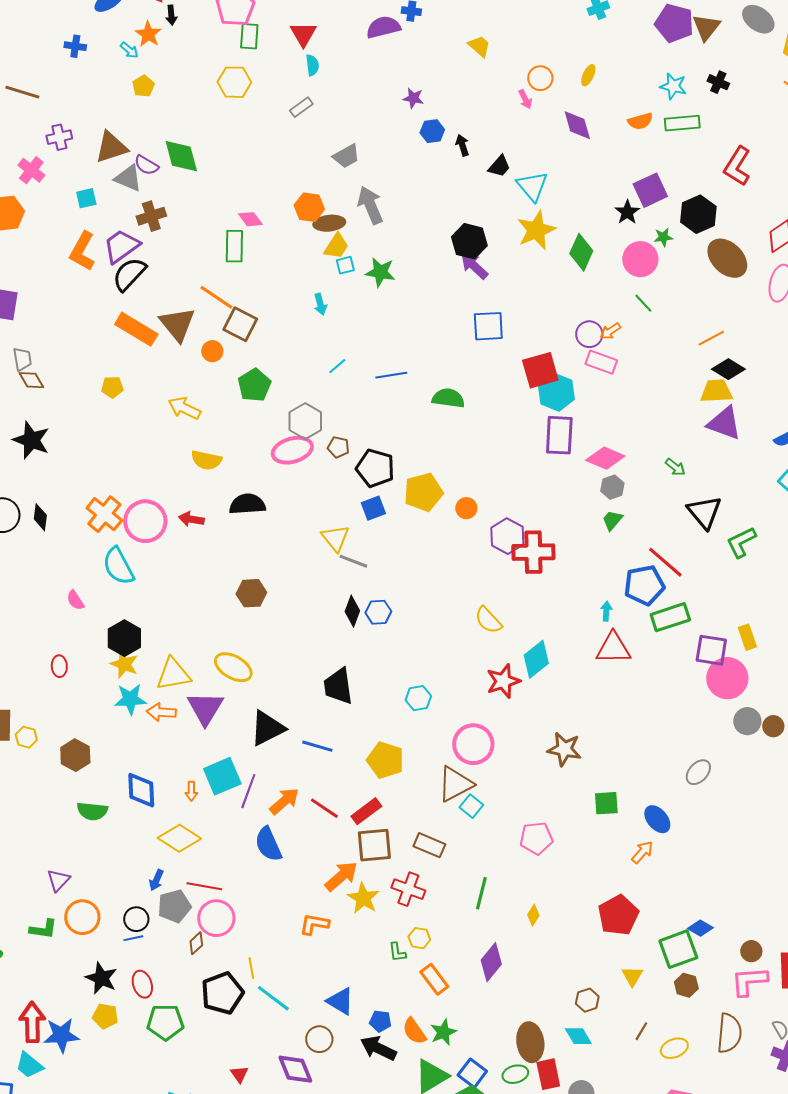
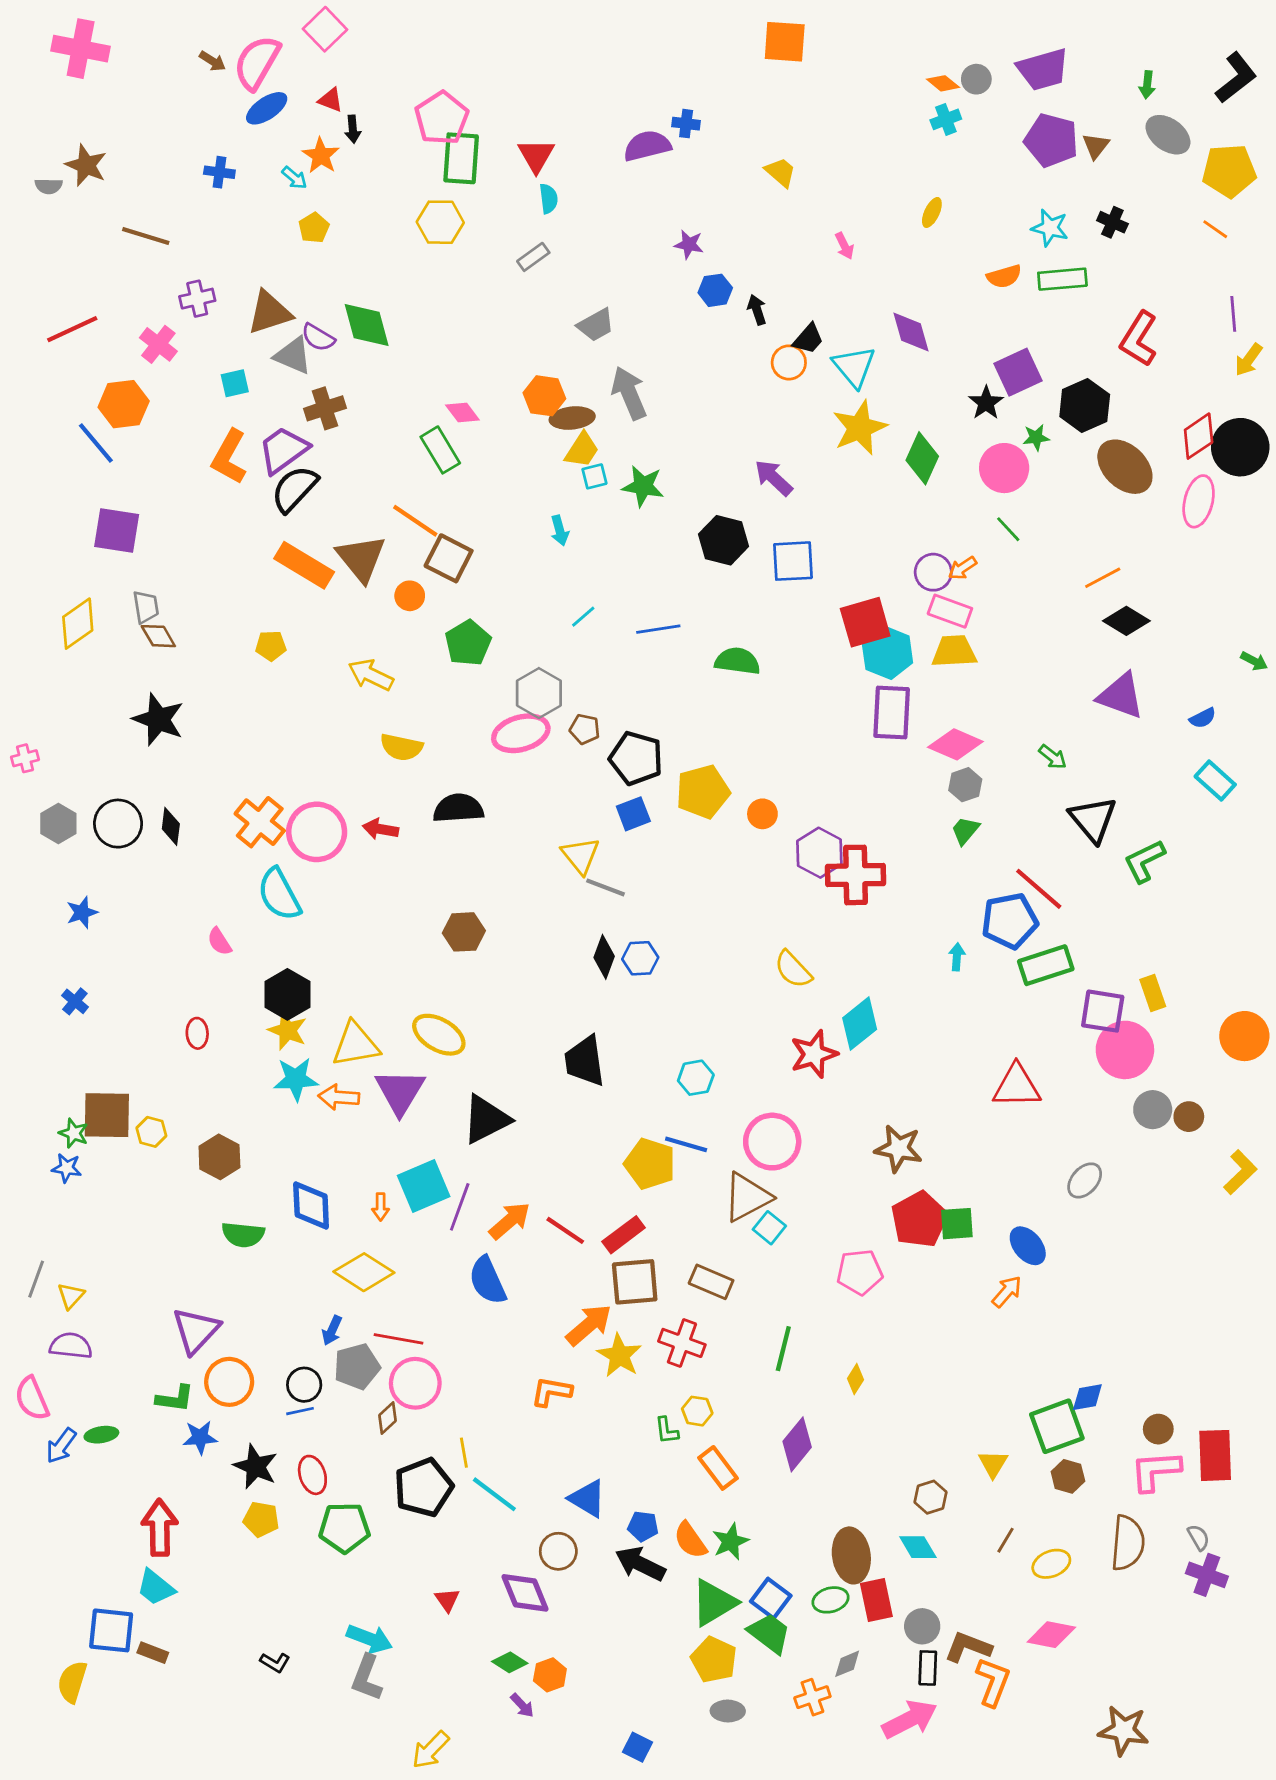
brown triangle: (706, 27) -> (1096, 146), size x0.7
green rectangle: (249, 36) -> (461, 158), size x1.4
orange circle: (540, 78) -> (789, 362), moved
purple diamond: (577, 125) -> (911, 332), moved
black hexagon: (469, 241) -> (724, 540), moved
green rectangle: (234, 246) -> (440, 450), turned -32
yellow trapezoid: (716, 391) -> (954, 651), moved
red triangle: (613, 648) -> (1017, 1086), moved
blue line: (317, 746) -> (686, 1144), moved
purple triangle: (58, 880) -> (196, 1330), size x1.5
red pentagon: (618, 915) -> (919, 1219), moved
blue diamond: (700, 928) -> (1087, 1397), turned -40
blue star: (61, 1035) -> (200, 1437), moved, size x0.7

